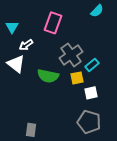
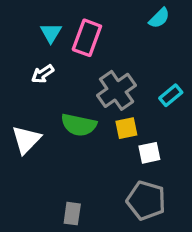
cyan triangle: (12, 27) -> (51, 33), moved
white triangle: (16, 64) -> (26, 140), moved, turned 36
cyan rectangle: (92, 65) -> (171, 95), moved
gray rectangle: (31, 130) -> (72, 214), moved

